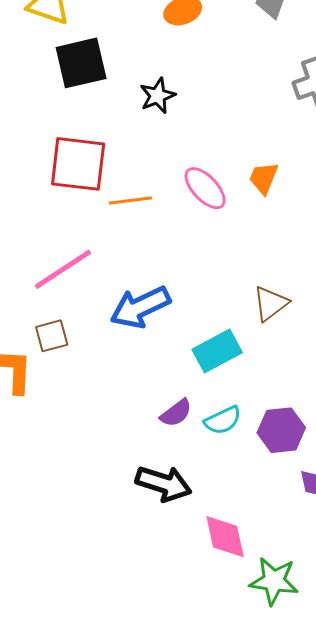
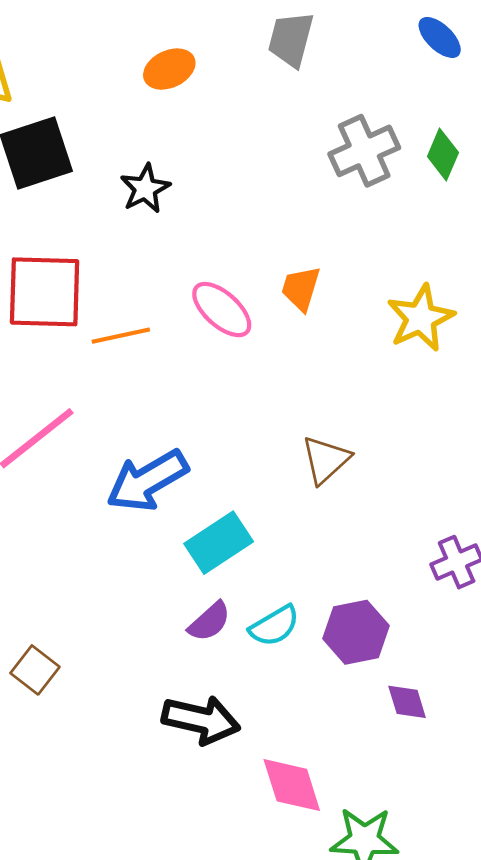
brown square: (52, 336) -> (35, 670), moved, turned -32
cyan rectangle: (217, 351) -> (219, 543), moved

